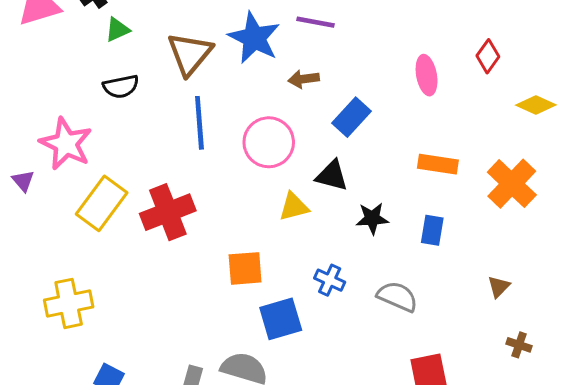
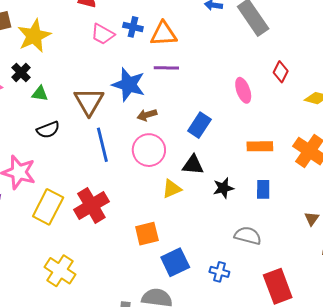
green triangle: (117, 30) -> (40, 94), turned 42
brown arrow: (304, 79) -> (147, 115), moved
blue cross: (330, 280) -> (219, 272), moved
yellow cross: (69, 303) -> (60, 271), moved, turned -36

